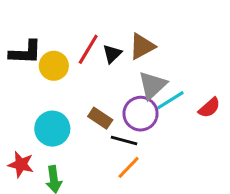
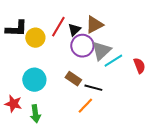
red semicircle: (209, 108) -> (139, 66), turned -70
purple circle: (141, 114) -> (82, 46), moved
brown rectangle: (100, 118) -> (73, 79), moved
black line: (124, 141) -> (93, 88), moved

